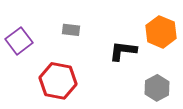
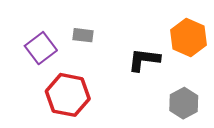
purple square: (19, 41) -> (41, 48), moved

